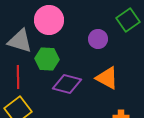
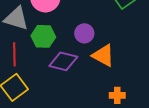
purple circle: (98, 39) -> (84, 33), moved

